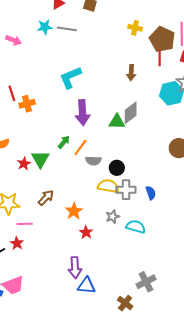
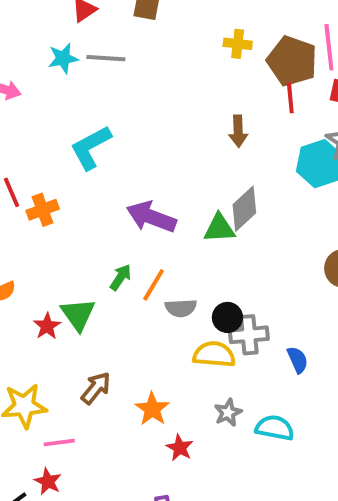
cyan L-shape: (71, 77) -> (91, 147), moved
purple arrow: (83, 113) -> (151, 217), turned 120
gray cross: (126, 190) -> (249, 335), moved

